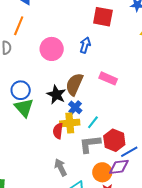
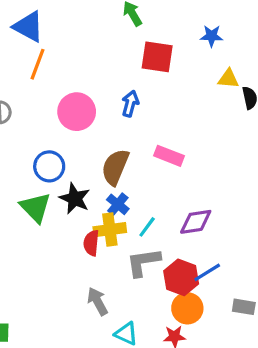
orange line: (19, 26) -> (38, 64), moved
blue circle: (21, 90) -> (49, 166), moved
black star: (56, 95) -> (75, 199), moved
red hexagon: (114, 140) -> (181, 277), moved
purple diamond: (119, 167) -> (196, 222), moved
orange circle: (102, 172) -> (187, 308), moved

